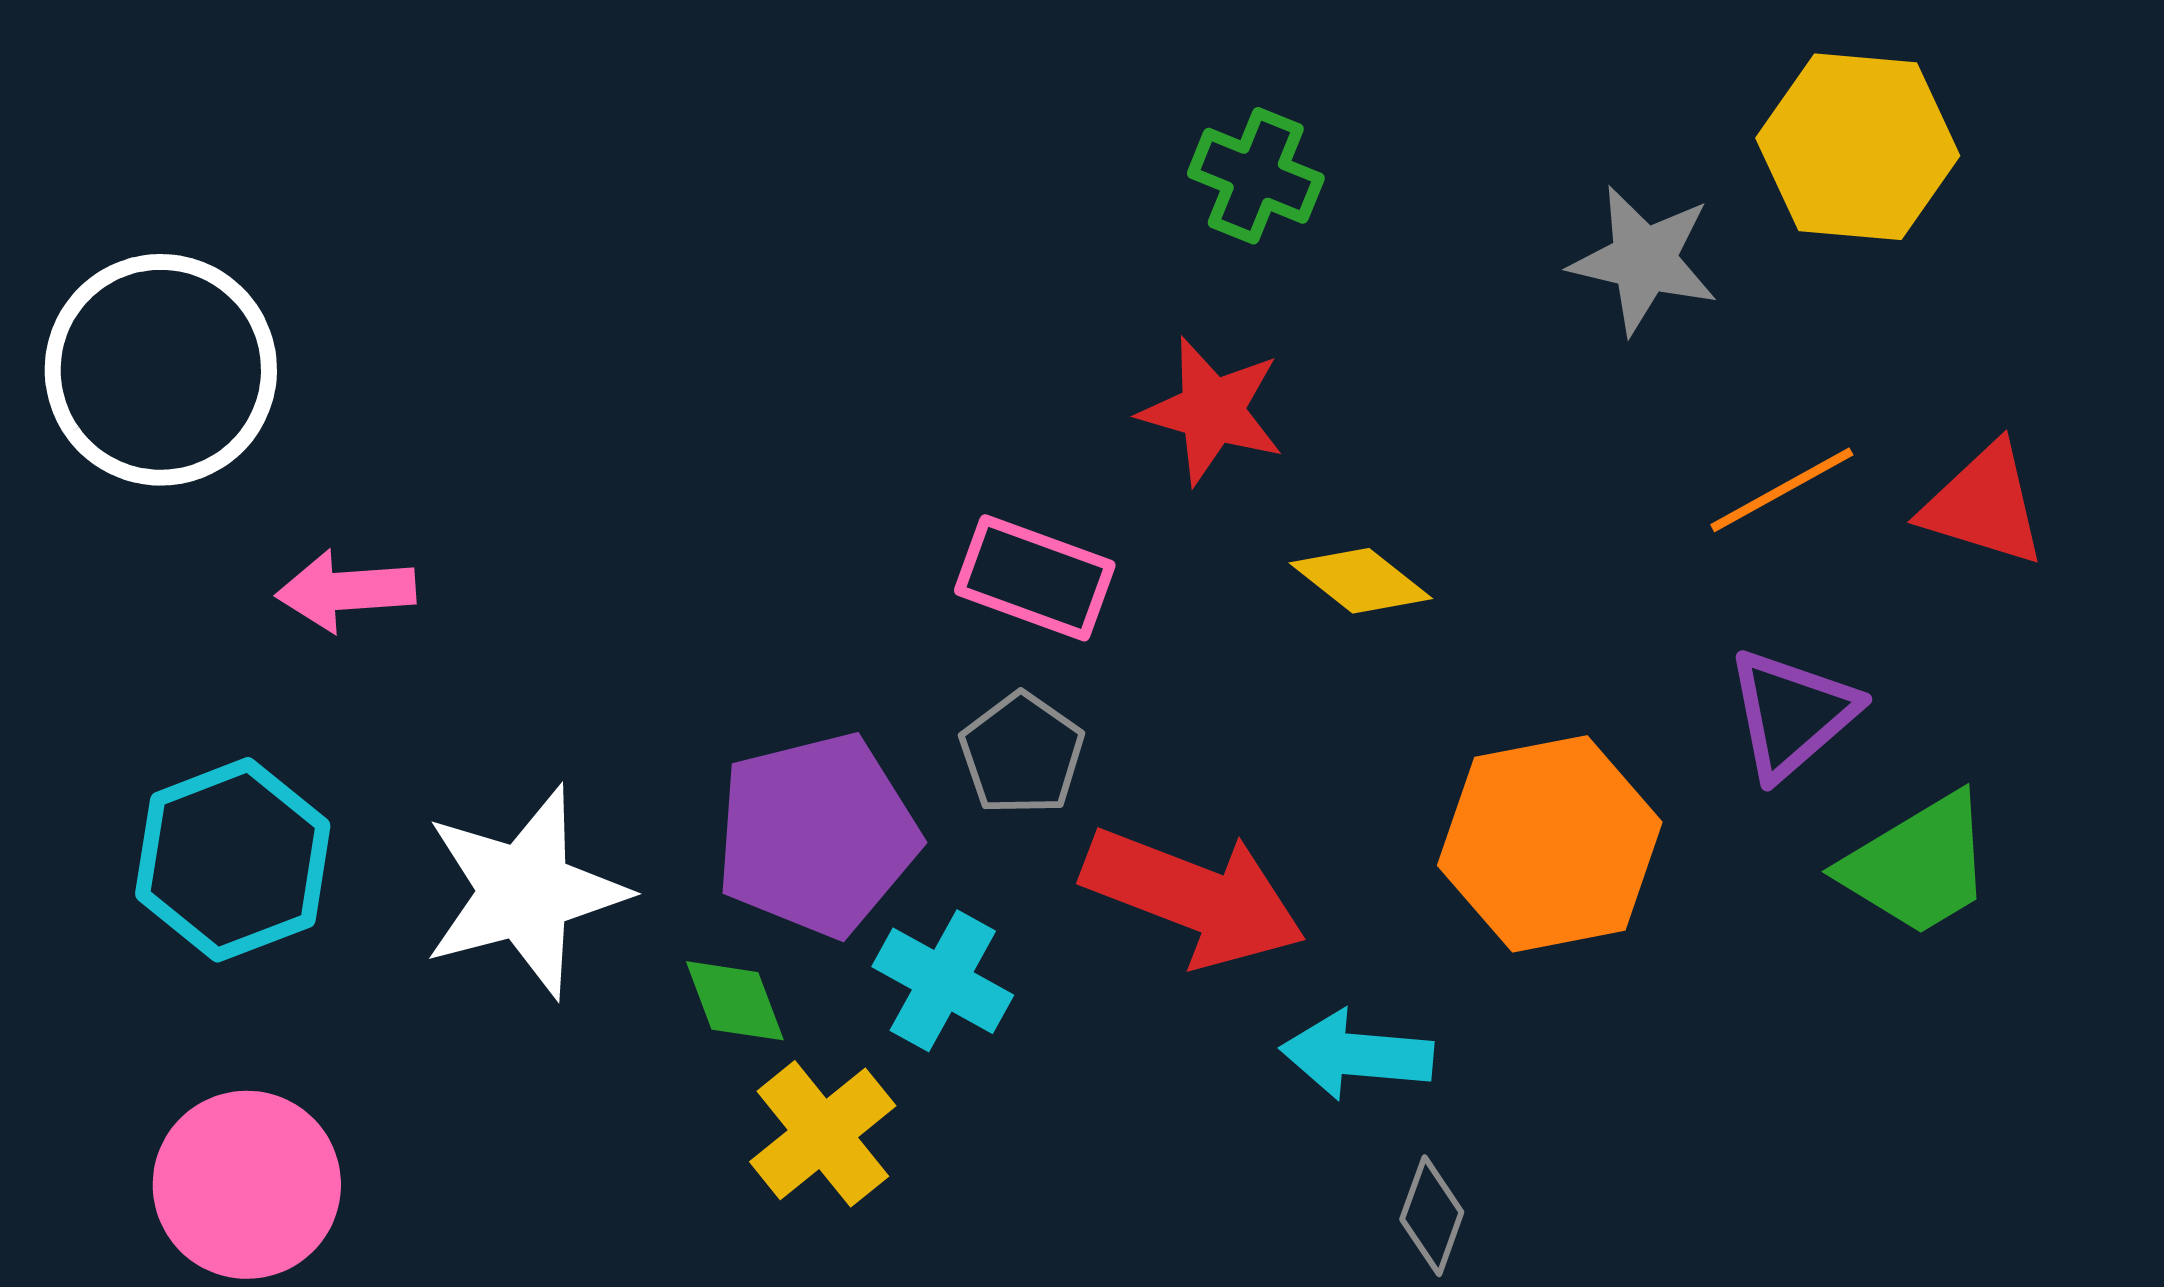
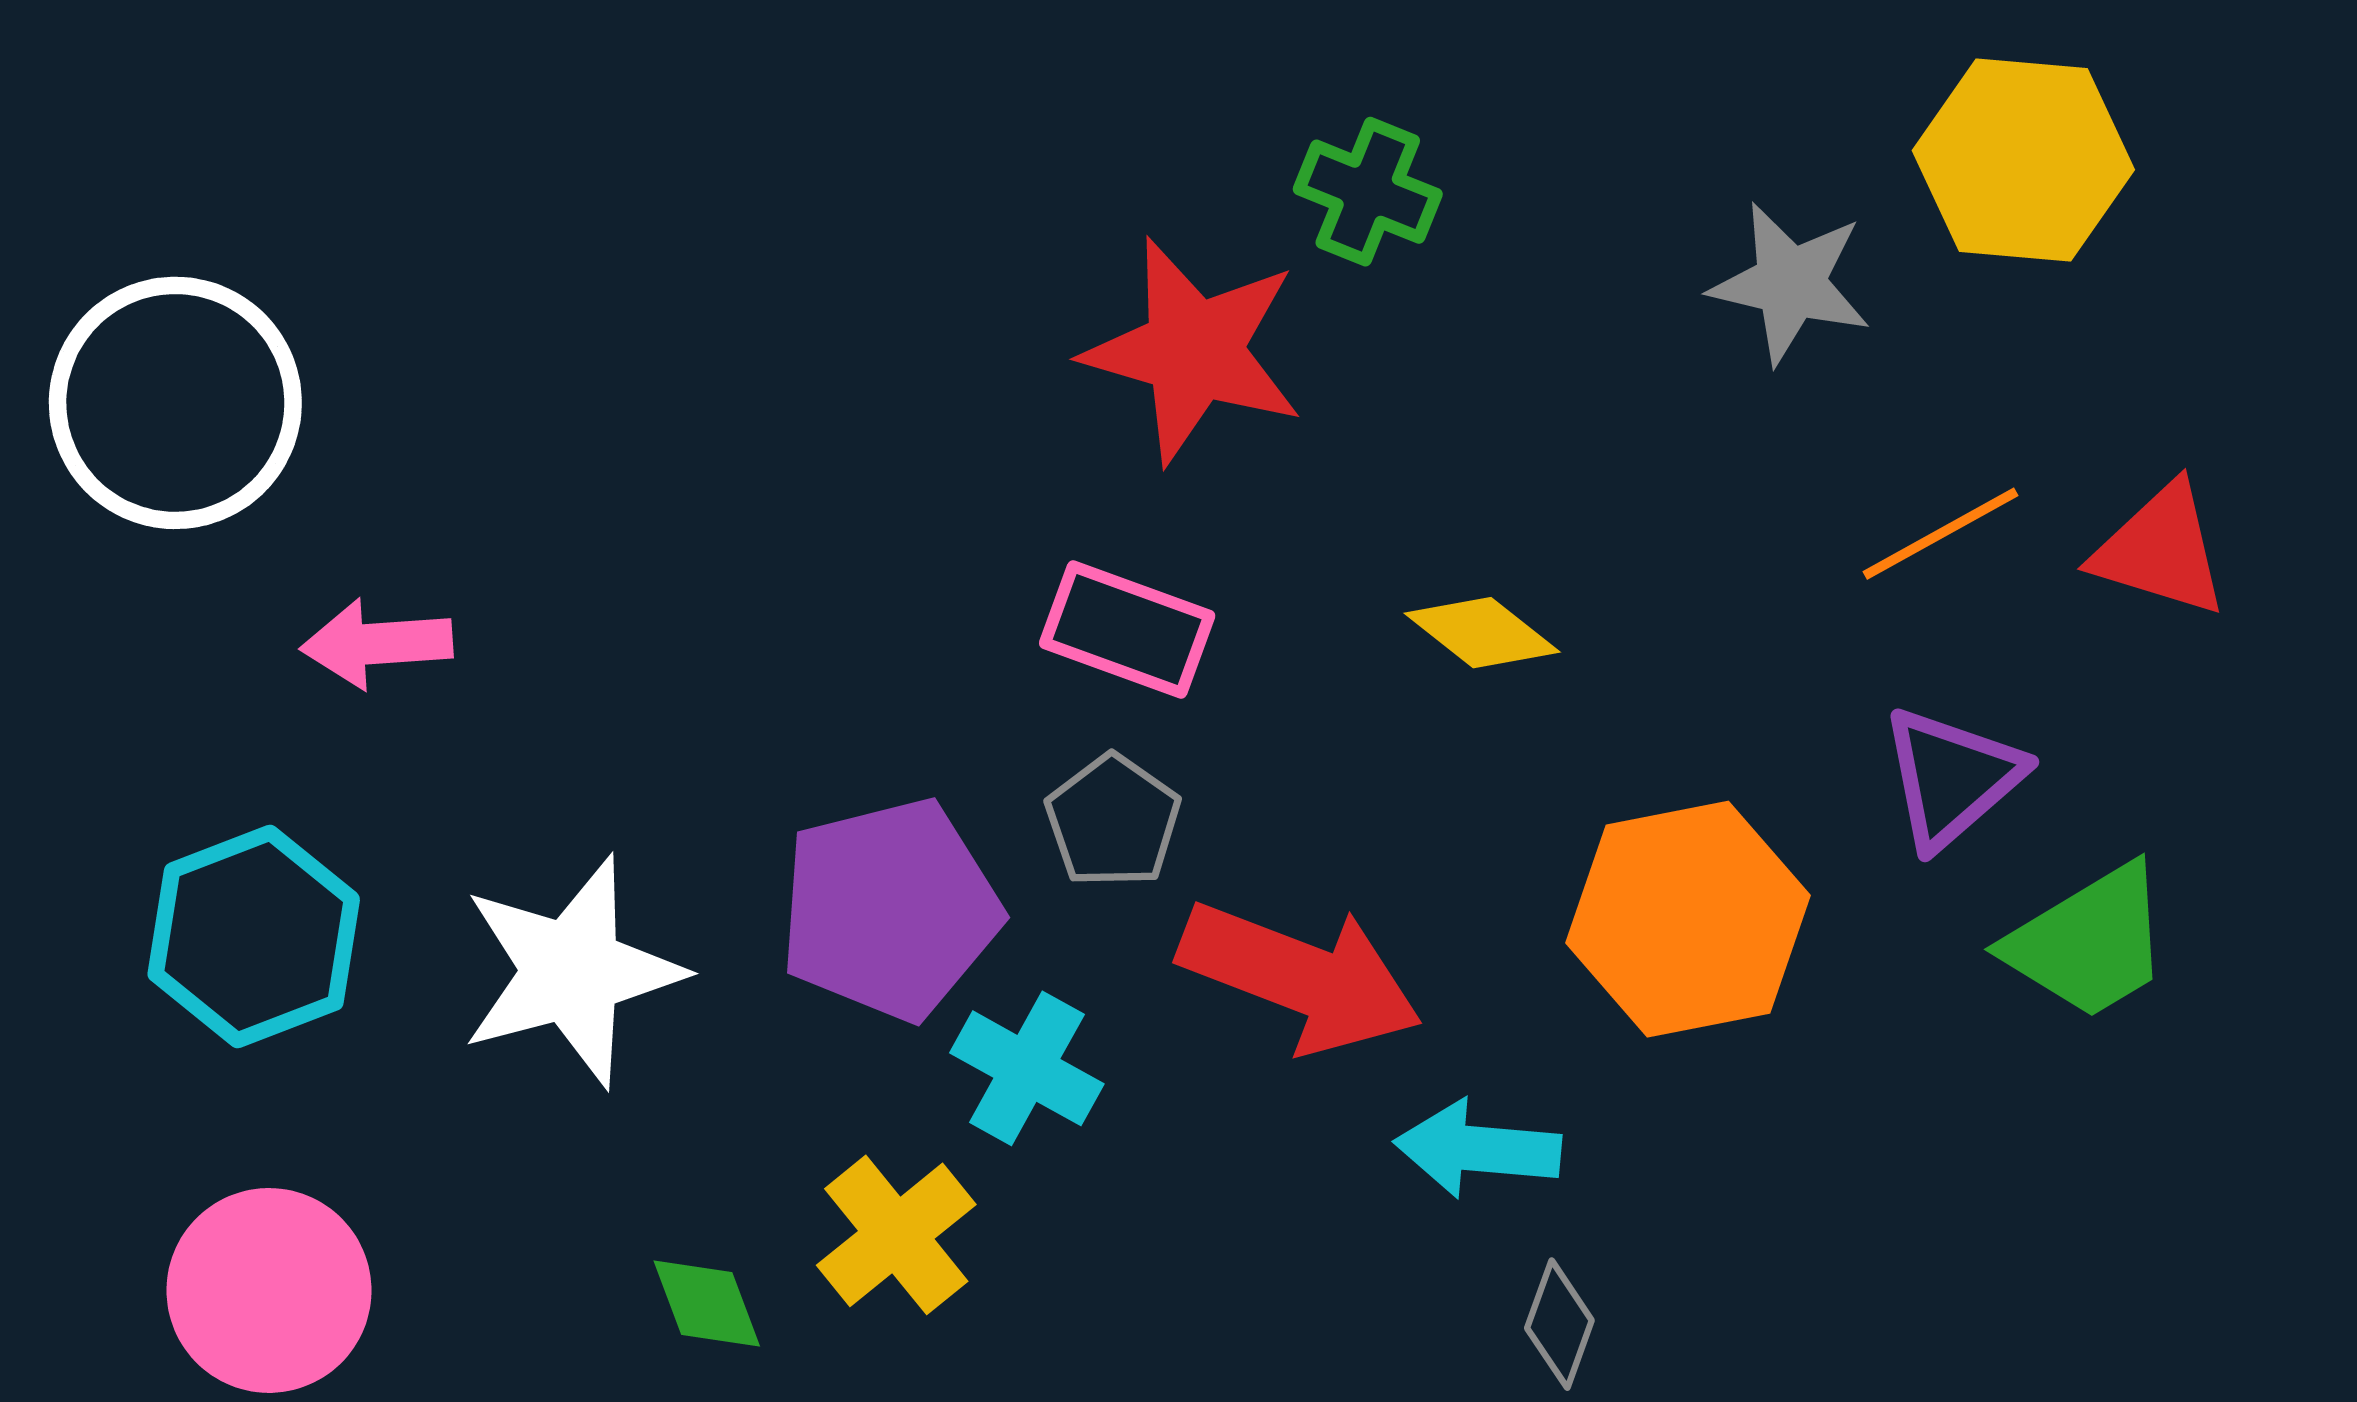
red star: (1212, 411) -> (1194, 351), moved, size x1.4
green diamond: (735, 1001) -> (707, 1304), moved

